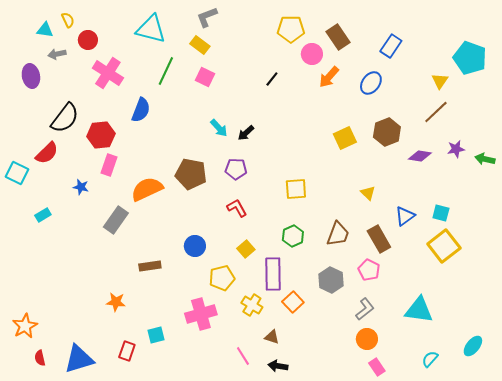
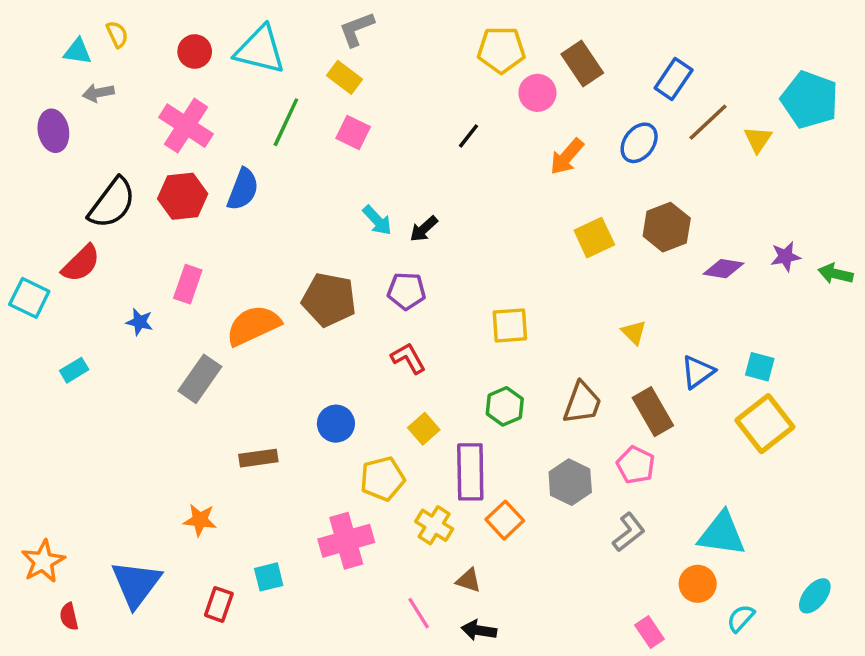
red circle: (88, 40) -> (195, 52), moved
orange arrow: (329, 77) -> (567, 157), moved
brown line: (436, 112) -> (708, 122), moved
red hexagon: (101, 135) -> (183, 196), moved
orange circle: (367, 339) -> (698, 584), moved
blue triangle: (79, 359) -> (136, 584), moved, turned -36

